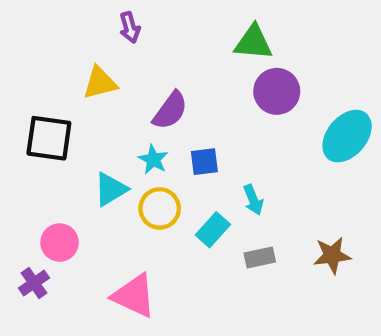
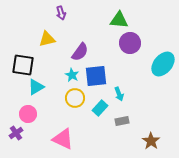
blue square: (204, 162) -> (96, 76), size x1.6
cyan triangle: (111, 189) -> (36, 87), moved
brown star: (332, 255) -> (151, 141), moved, turned -30

